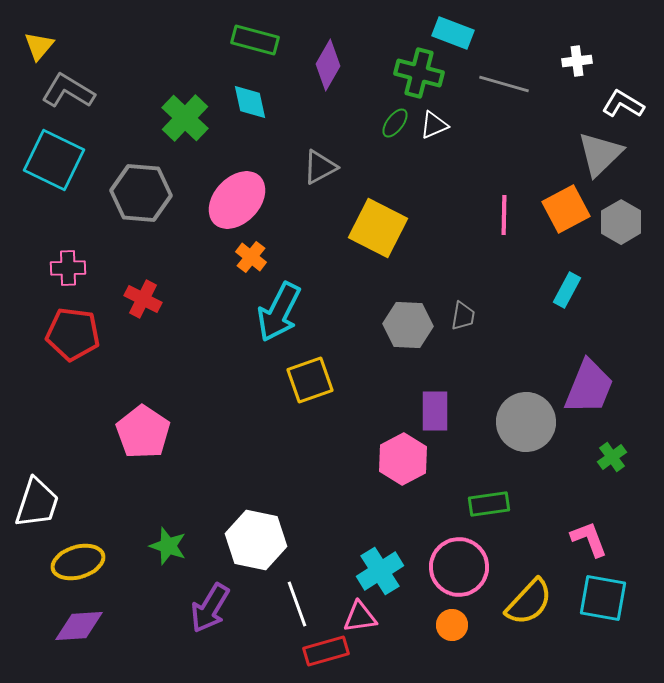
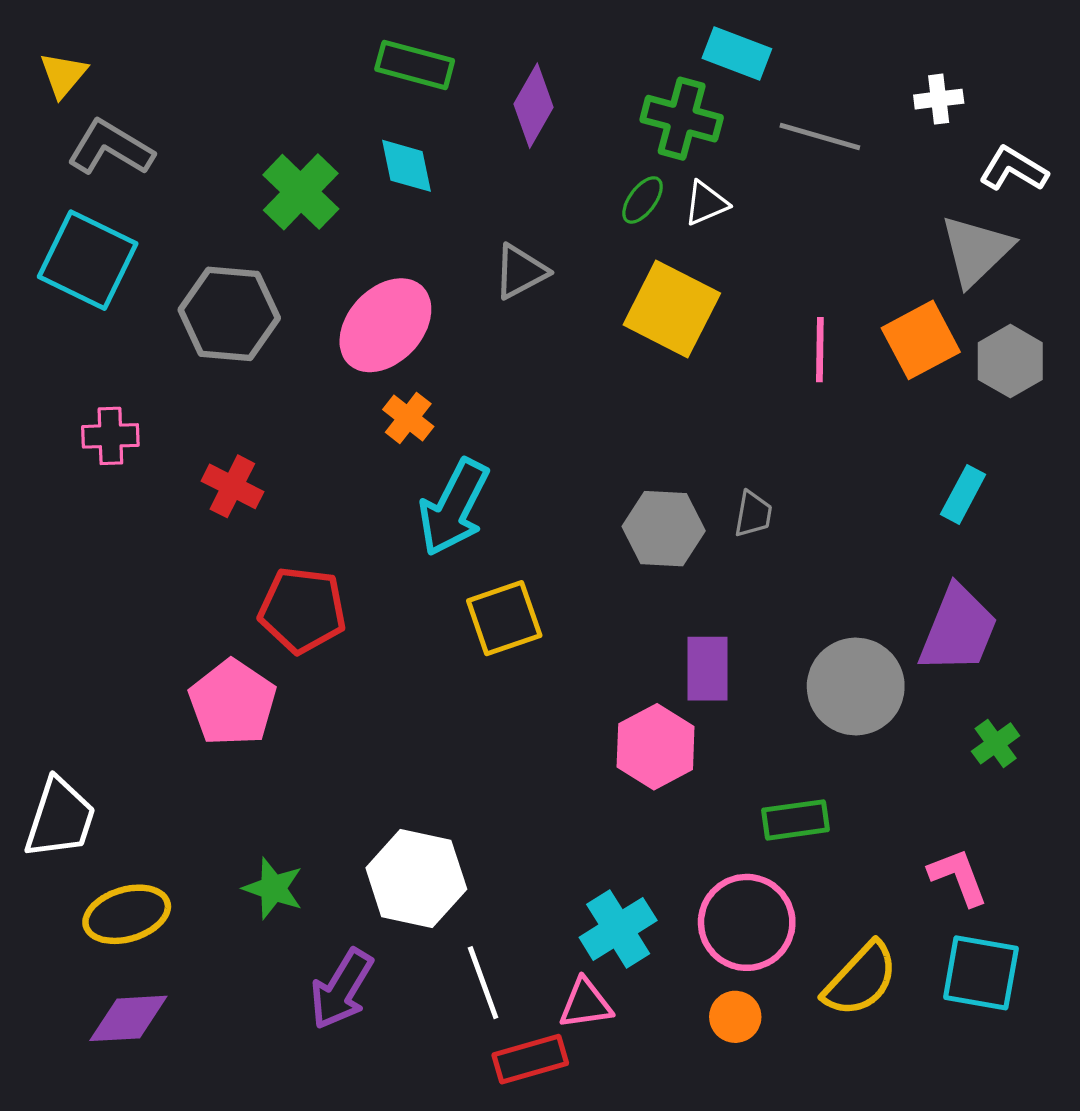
yellow square: (378, 228) -> (672, 309), moved
cyan rectangle: (567, 290) -> (963, 494), moved
red pentagon: (73, 334) -> (302, 610), moved

